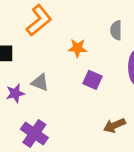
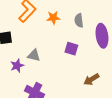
gray semicircle: (116, 30) -> (79, 20), moved
orange star: (77, 48) -> (53, 18), moved

